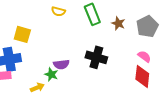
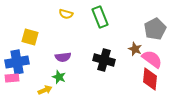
brown star: (118, 23) -> (135, 49), moved
pink semicircle: (144, 56) -> (152, 59), size x1.5
purple semicircle: (61, 64) -> (63, 57), moved

